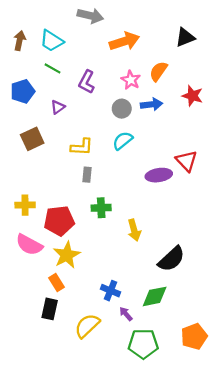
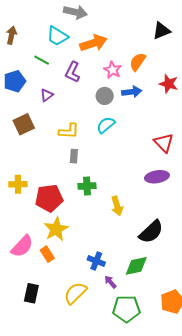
cyan trapezoid: (52, 41) -> (57, 36), moved
orange arrow: (124, 41) -> (93, 43), moved
purple ellipse: (159, 175) -> (157, 177), moved
pink semicircle: (29, 245) -> (22, 246), moved, turned -75
black rectangle: (50, 309) -> (31, 293), moved

